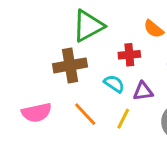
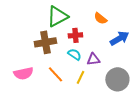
red cross: (129, 55) -> (75, 35), moved

